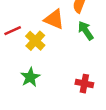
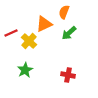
orange triangle: (54, 19) -> (44, 24), turned -48
green arrow: (86, 31) -> (69, 33), turned -98

